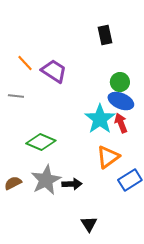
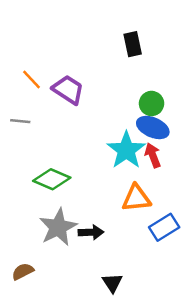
orange triangle: (108, 157) -> (136, 198), turned 30
brown semicircle: (13, 183) -> (23, 271), moved

